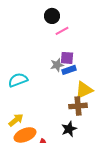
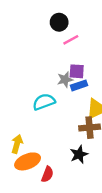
cyan semicircle: (18, 80) -> (44, 102), moved
yellow arrow: (16, 120) -> (17, 144), turned -35

